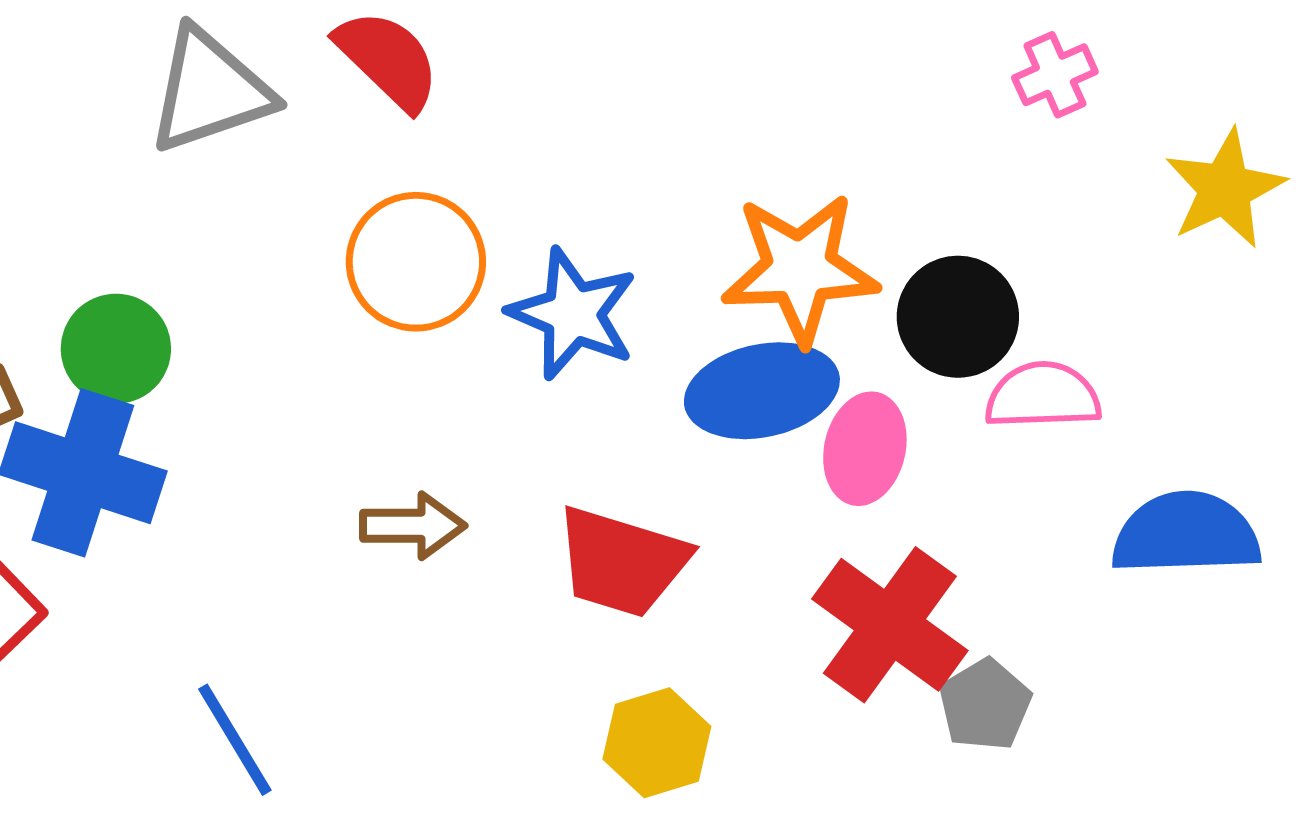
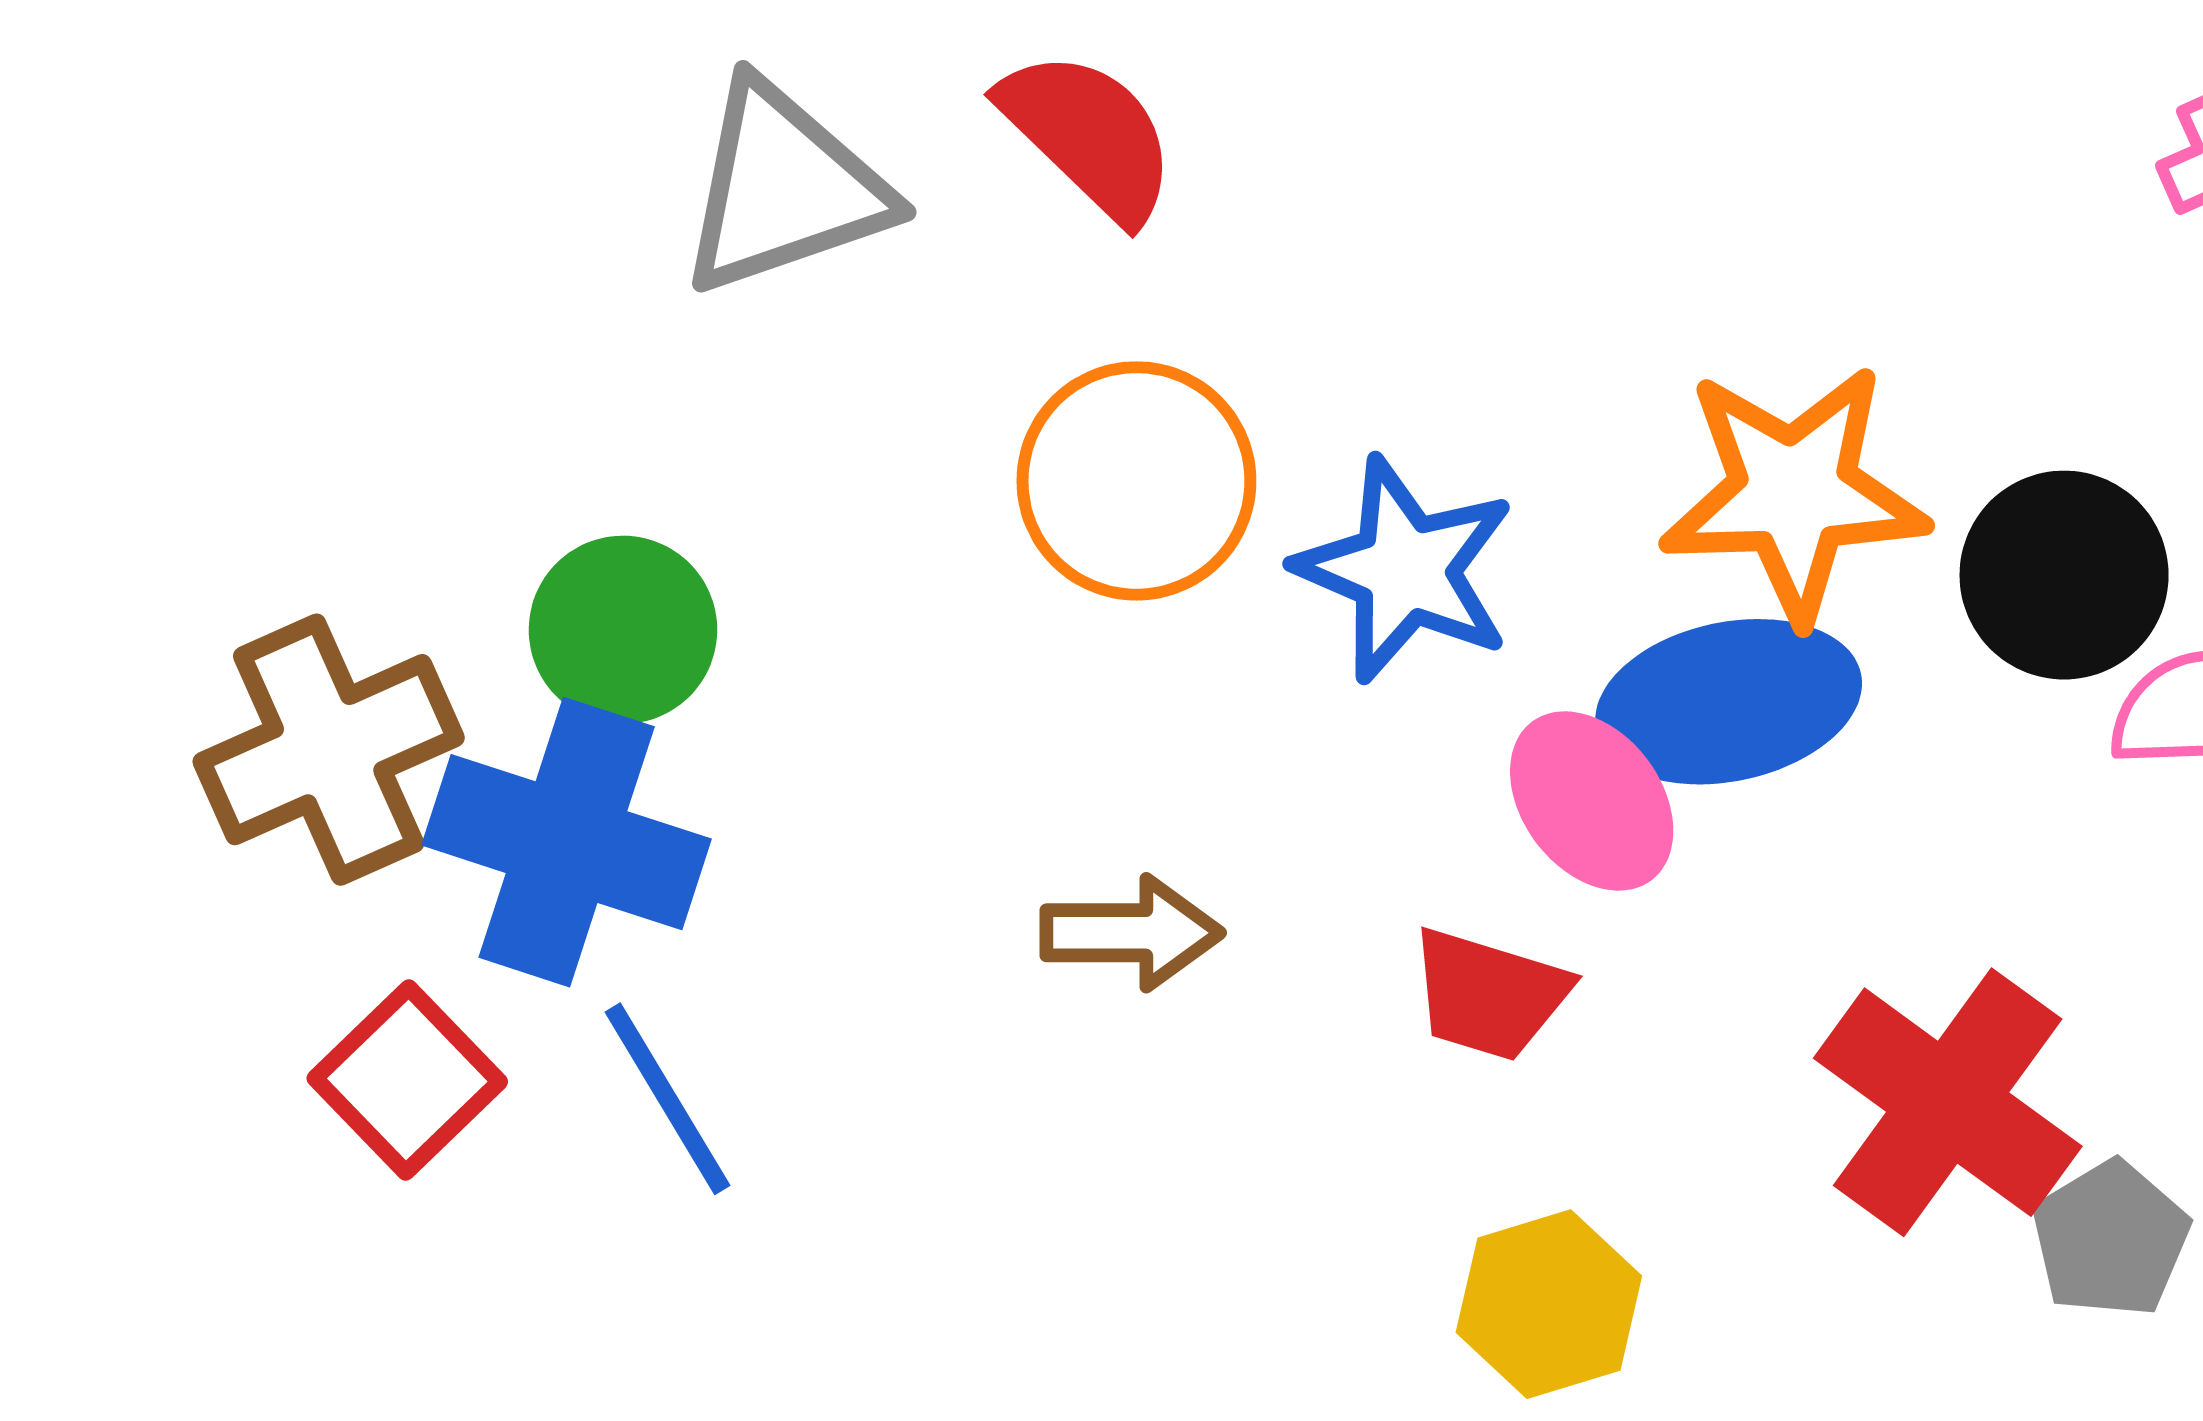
pink ellipse: (865, 449) -> (1592, 801), moved, turned -50
red trapezoid: (622, 562) -> (1489, 994), size x0.7
blue line: (235, 740) -> (667, 1099), moved

